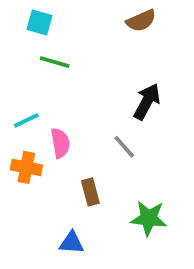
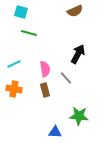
pink semicircle: (60, 143) -> (45, 69), moved
brown rectangle: (90, 192) -> (45, 90), moved
blue triangle: (72, 243) -> (55, 132), moved

